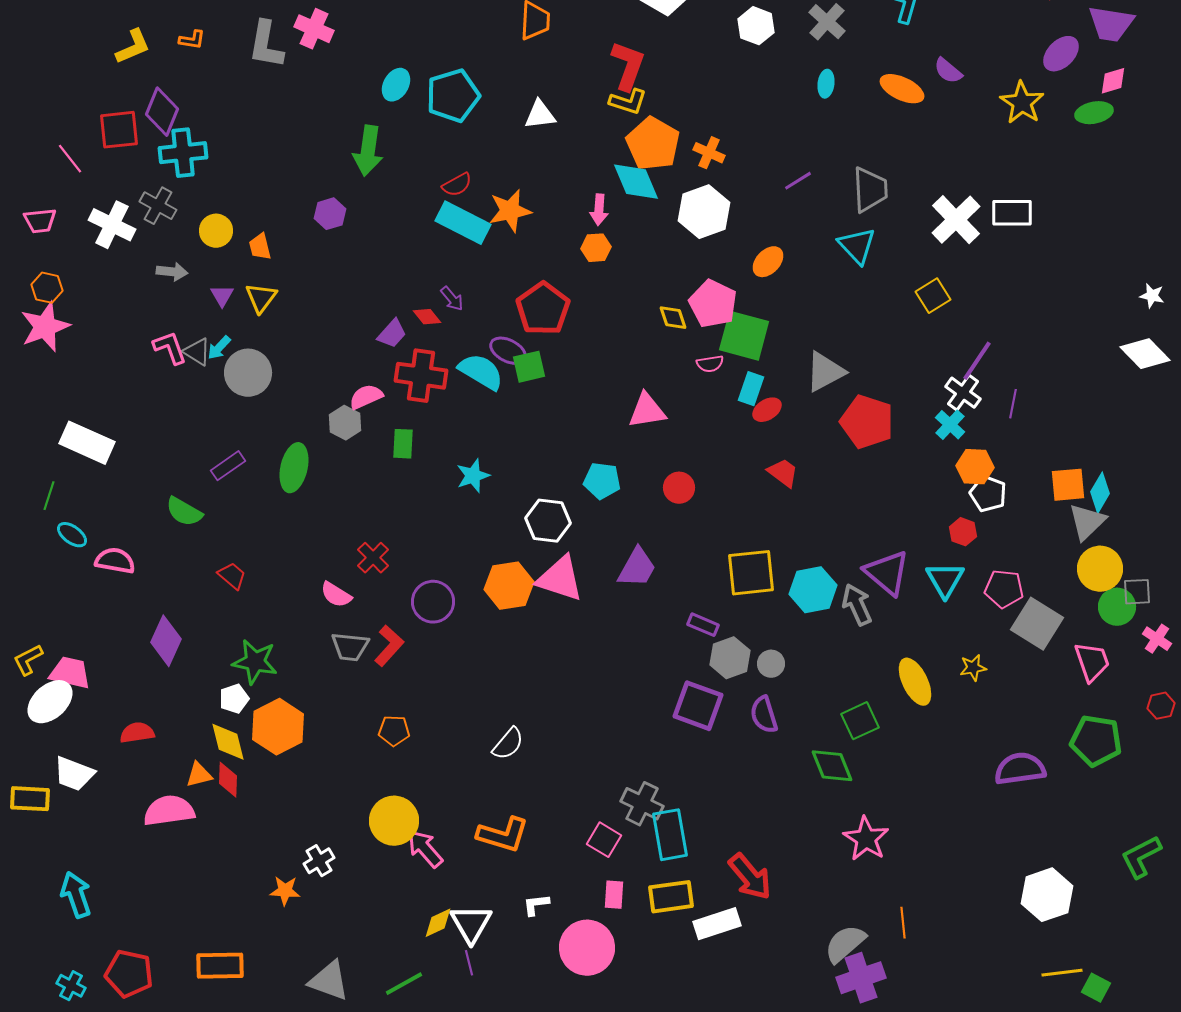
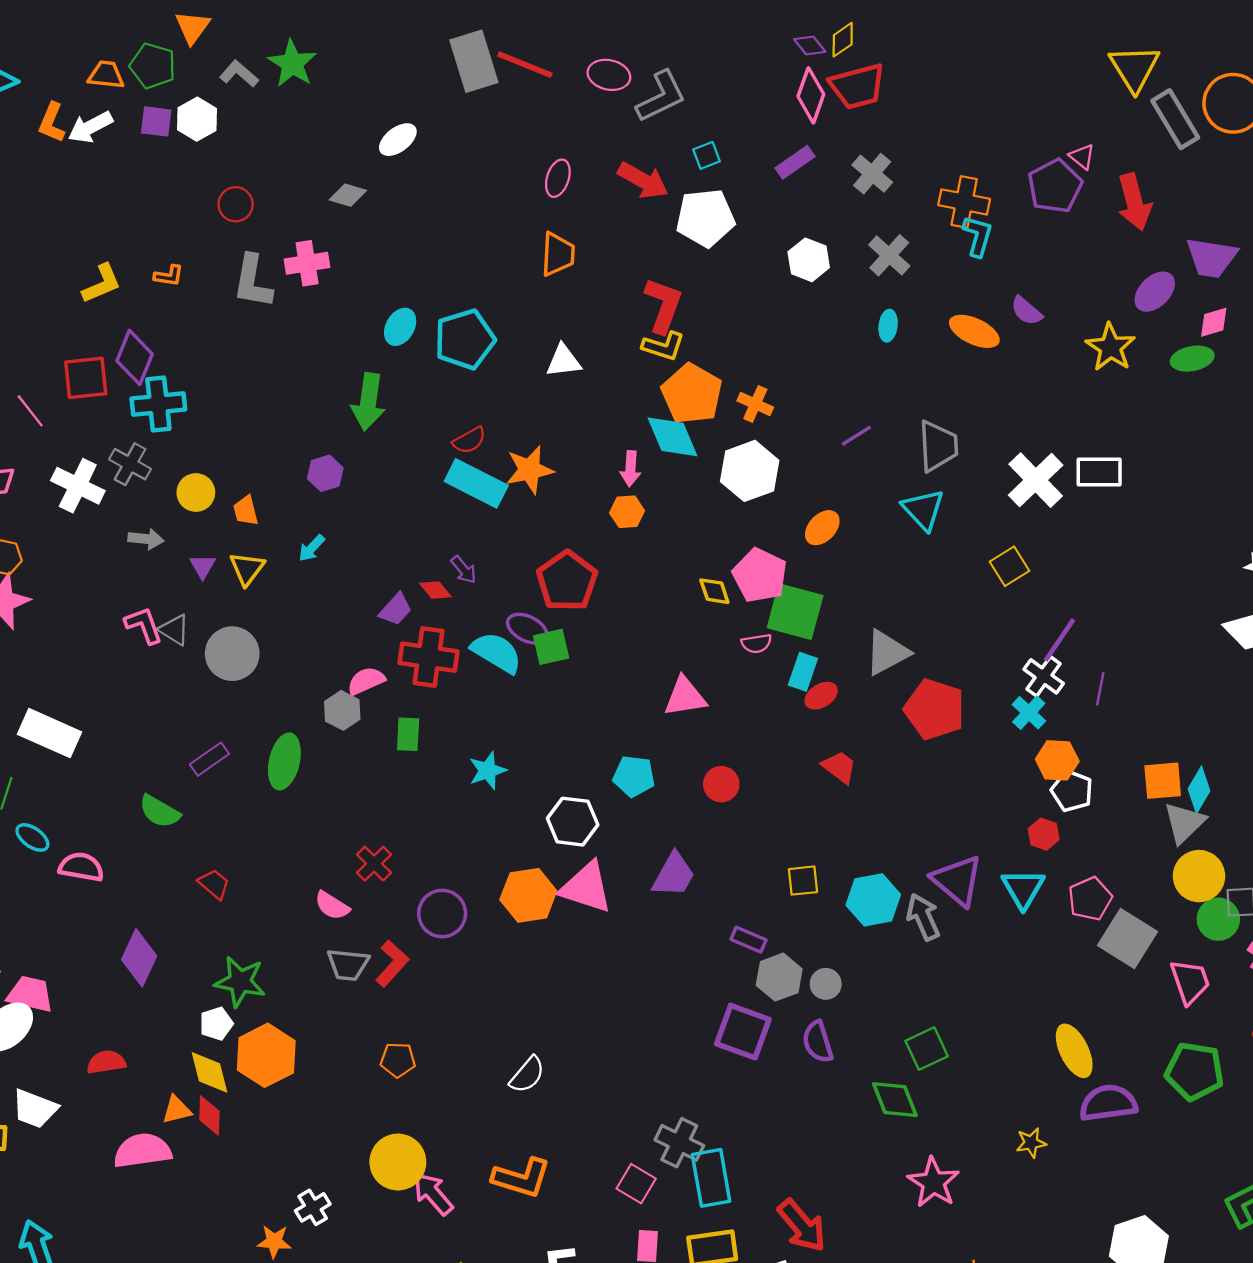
pink cross: (314, 29) -> (307, 263), turned -33
cyan arrow: (219, 348) -> (312, 548), moved
yellow square: (751, 573) -> (803, 881), size x0.6
pink pentagon: (1004, 589) -> (1090, 899), turned -30
yellow star: (973, 668) -> (1031, 1143), moved
yellow ellipse: (915, 682) -> (1074, 1051), moved

